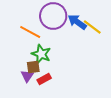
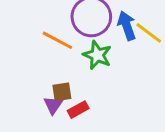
blue arrow: (77, 22) -> (127, 26), turned 36
green star: (41, 54) -> (97, 55), moved

